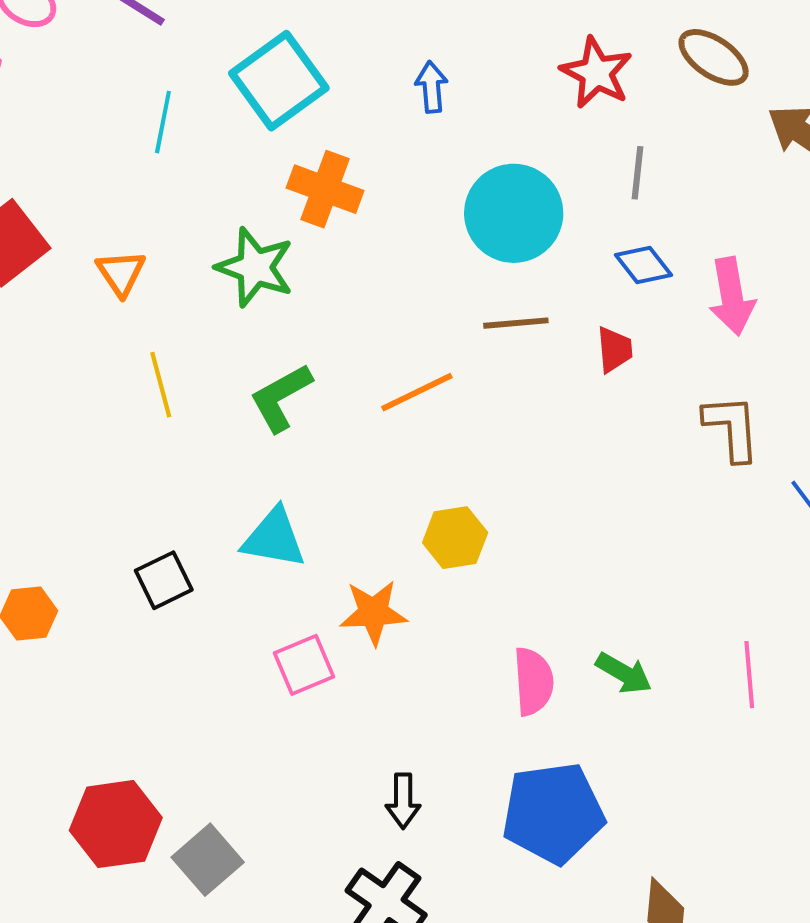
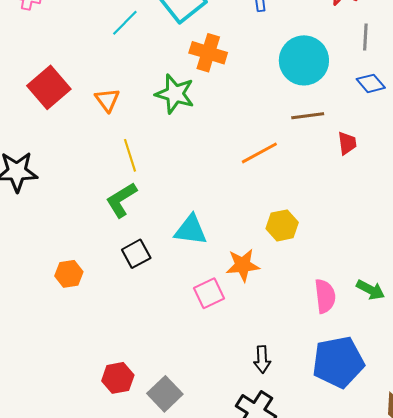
cyan line: (163, 122) -> (125, 23), turned 36
red trapezoid: (615, 350) -> (347, 143), moved
green L-shape: (281, 398) -> (121, 200), moved
red hexagon: (116, 824) -> (118, 378), size x0.7

